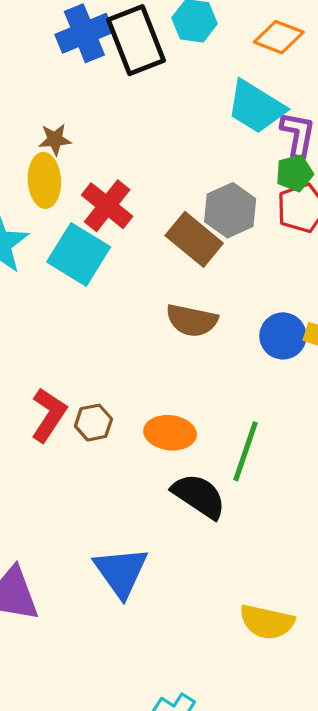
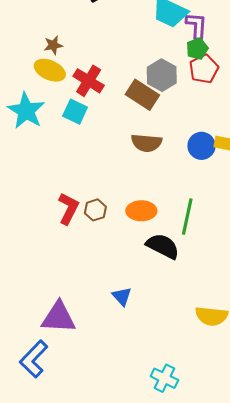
yellow ellipse: (44, 180) -> (50, 70), turned -56
cyan square: (79, 254) -> (75, 112), size x0.7
blue triangle: (121, 572) -> (122, 296), size x0.6

